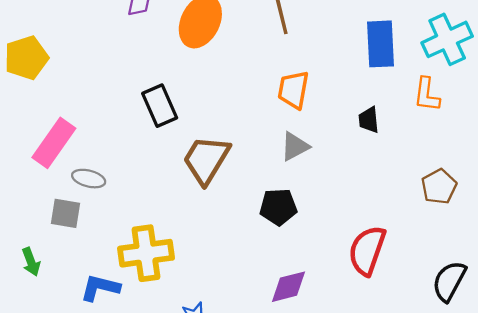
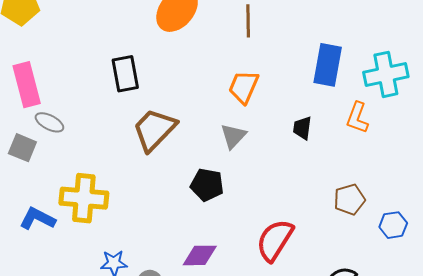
pink rectangle: (54, 143) -> (27, 85), turned -63
gray triangle: (295, 146) -> (233, 136), turned -32

